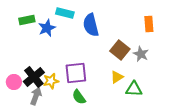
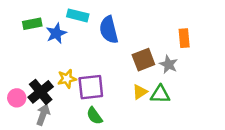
orange rectangle: (149, 24) -> (184, 38), moved
brown square: (120, 50) -> (143, 60), turned 30
yellow star: (51, 81) -> (67, 79), moved
green triangle: (134, 89) -> (160, 94), moved

